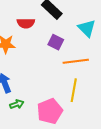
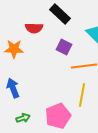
green arrow: (17, 104) -> (23, 118), moved

